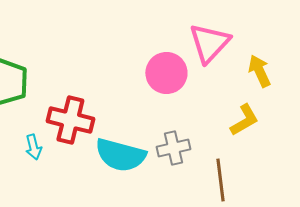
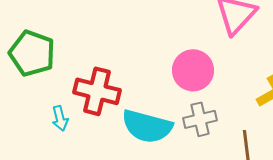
pink circle: (166, 73) -> (193, 70), moved

